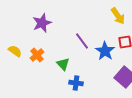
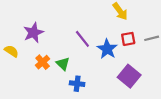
purple star: (42, 23) -> (33, 33), moved
orange cross: (37, 55) -> (43, 62), moved

